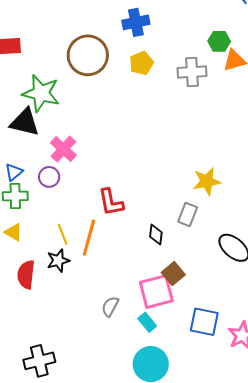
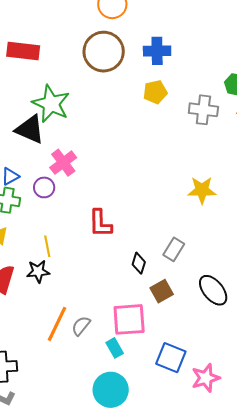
brown circle: (88, 55) -> (104, 52), moved
yellow star: (207, 181) -> (202, 190), moved
orange line: (89, 238) -> (57, 324), moved
brown square: (173, 274) -> (162, 291), moved

